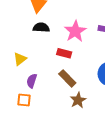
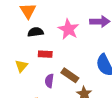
red rectangle: (64, 53) -> (45, 54), moved
purple semicircle: (32, 81) -> (49, 81), moved

